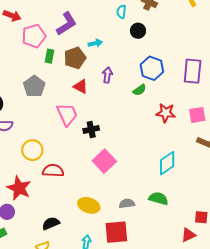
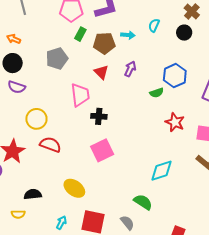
cyan semicircle: (121, 12) -> (154, 25), moved
black circle: (138, 31) -> (184, 33), moved
gray semicircle: (127, 204) -> (127, 223), moved, turned 42

